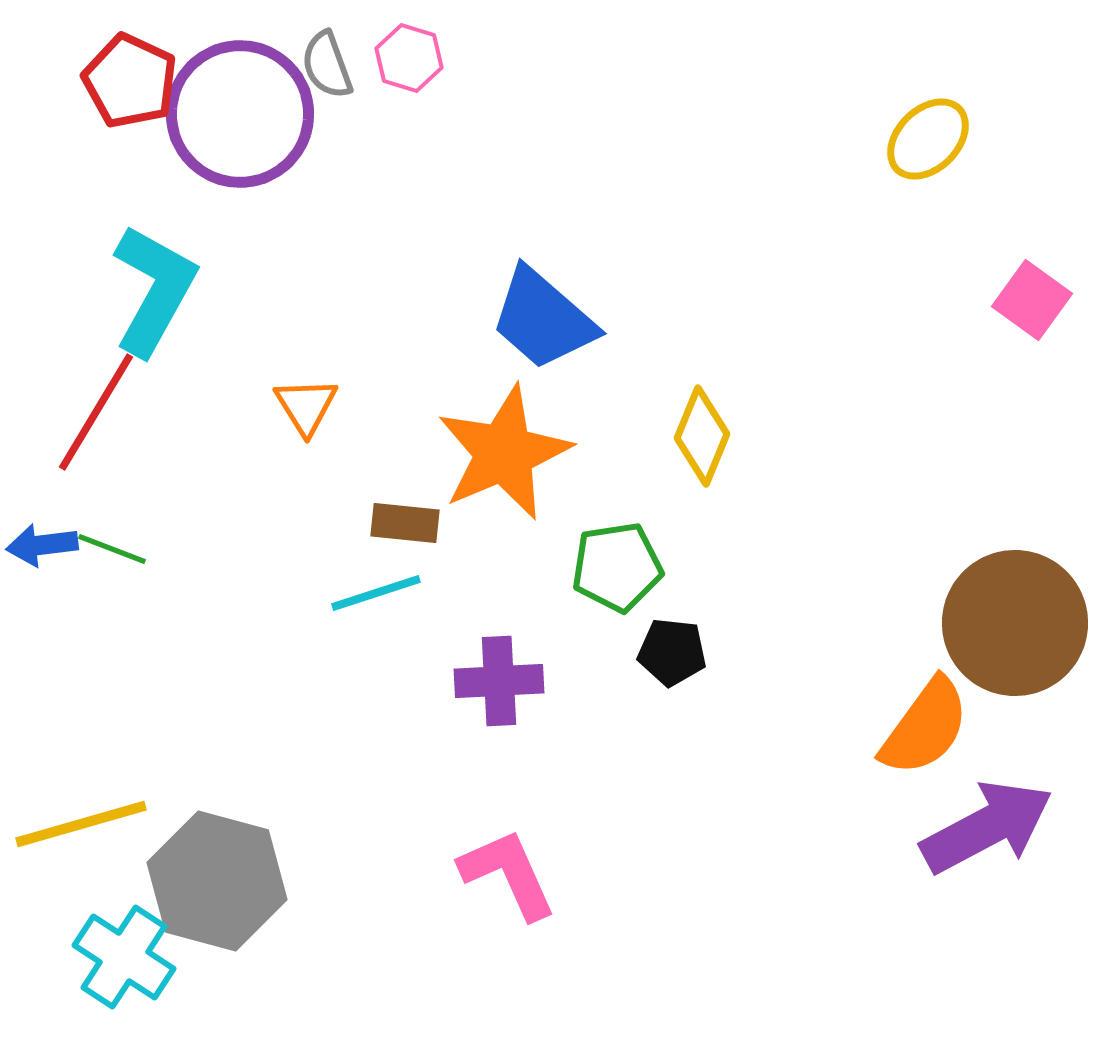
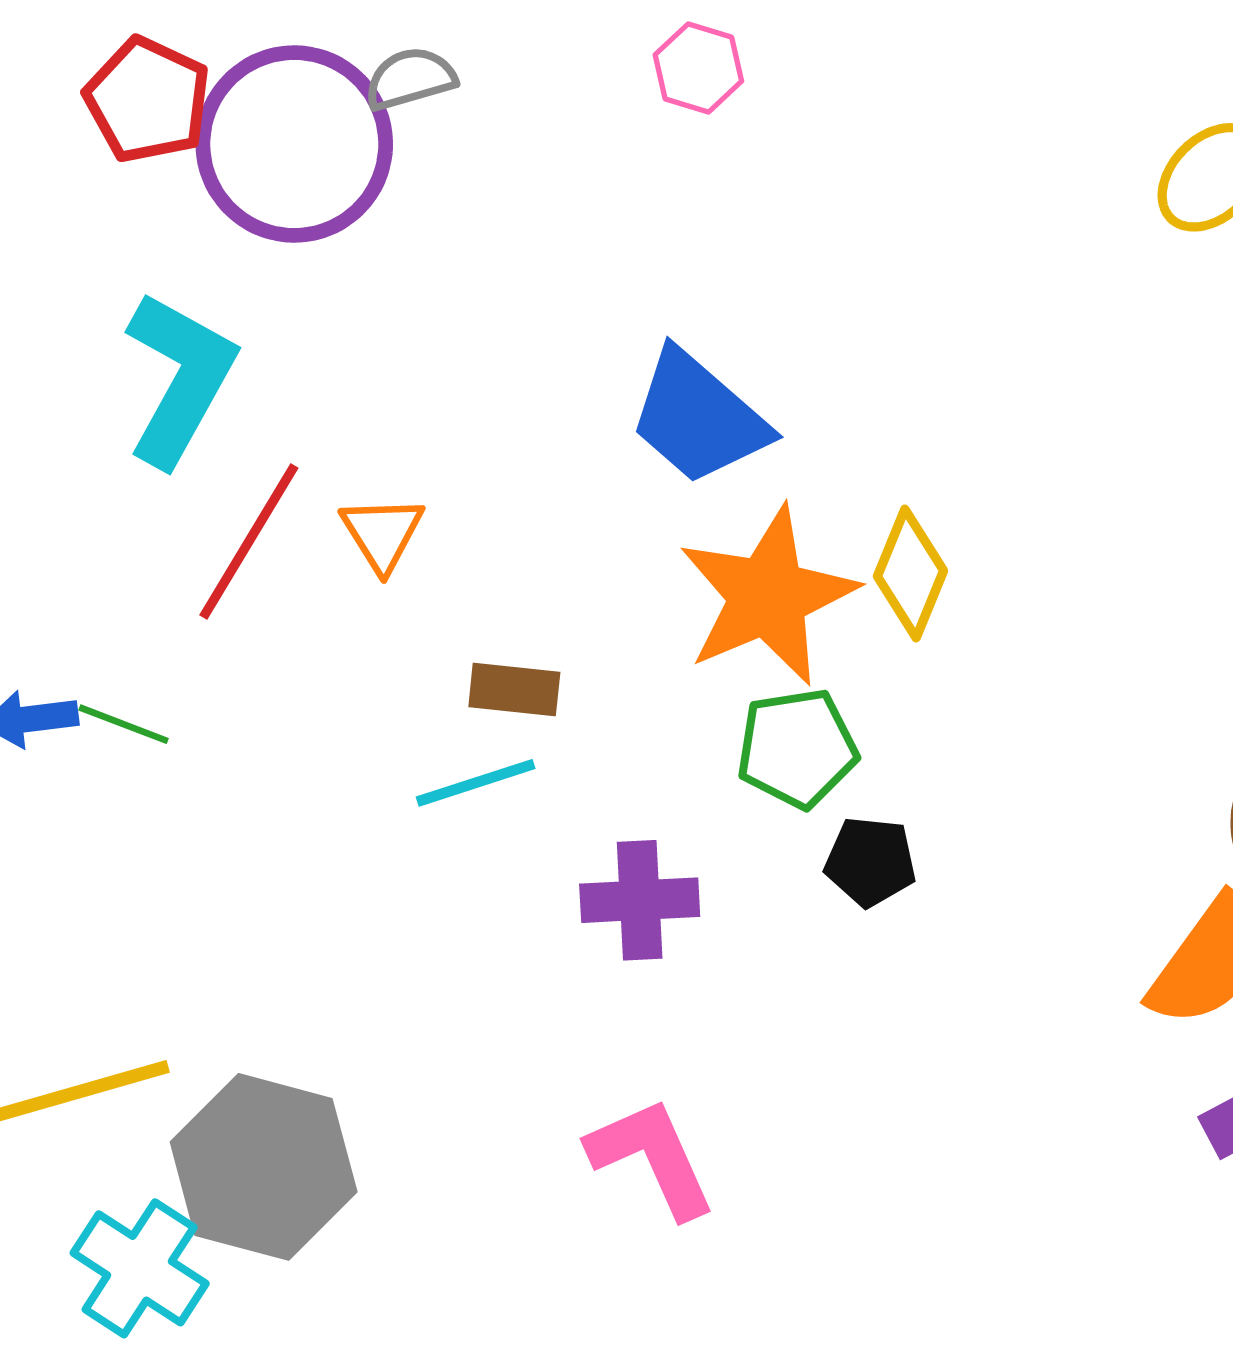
pink hexagon: (409, 58) -> (698, 68), moved
gray semicircle: (327, 65) -> (410, 79), turned 94
red line: (96, 412) -> (249, 541), moved
orange star: (504, 453) -> (768, 596), moved

